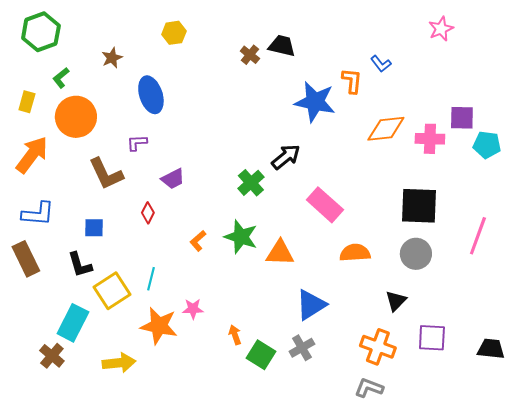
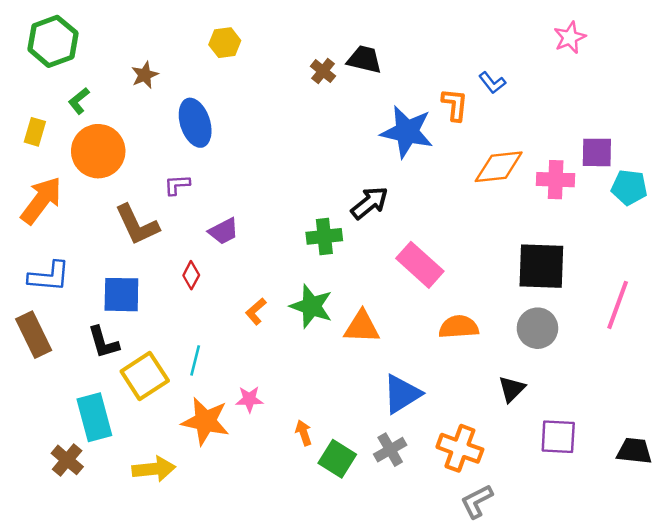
green cross: (251, 183) -> (324, 236), turned 36
blue square: (94, 228) -> (121, 295), size x1.5
cyan rectangle: (73, 323) -> (94, 417), turned -42
orange cross: (378, 347) -> (460, 448), moved
gray L-shape: (369, 388) -> (477, 501), turned -48

